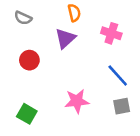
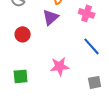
gray square: (122, 106) -> (95, 82), moved
green square: (27, 114) -> (21, 76), turned -35

